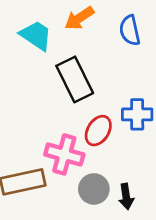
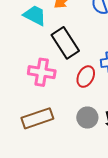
pink cross: (64, 154) -> (42, 72), moved

